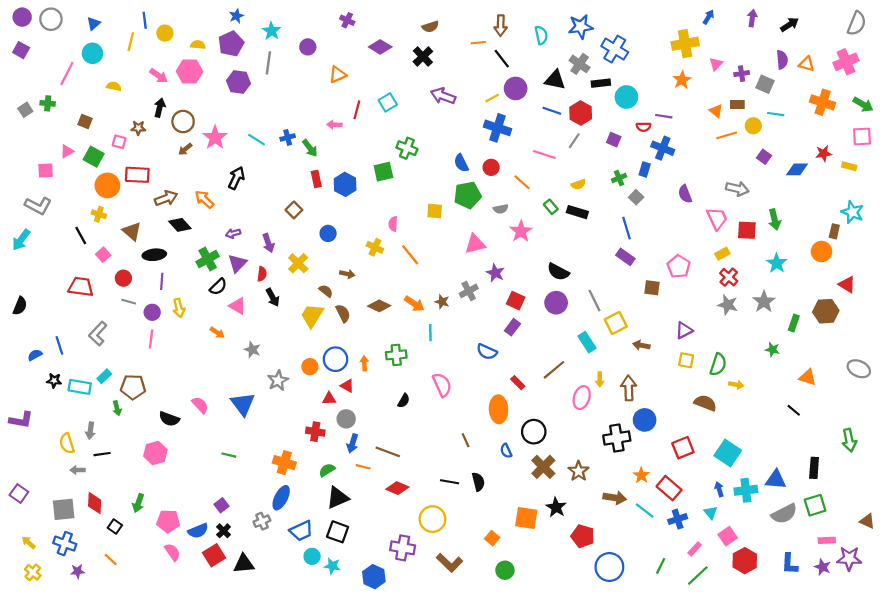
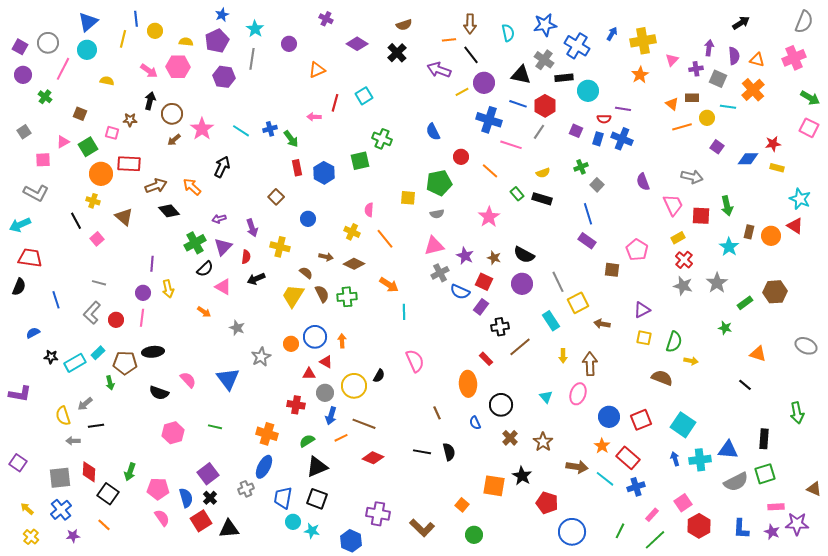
purple circle: (22, 17) -> (23, 75), moved
blue arrow: (709, 17) -> (612, 34), moved
purple arrow: (752, 18) -> (709, 48), moved
gray circle: (51, 19) -> (48, 43), moved
blue triangle: (94, 23) -> (88, 22), size x1.5
purple arrow: (443, 96) -> (439, 70), moved
orange cross: (823, 102) -> (753, 90), moved, turned 30
green cross: (48, 103) -> (45, 97), turned 32
gray square: (25, 110) -> (24, 132), moved
blue cross: (497, 128) -> (489, 120), moved
pink square: (862, 136) -> (809, 128), turned 30
green square: (94, 157) -> (88, 147), turned 30
blue semicircle: (461, 163) -> (433, 132), moved
yellow rectangle: (849, 166) -> (777, 168), moved
blue rectangle: (645, 169) -> (598, 139), moved
gray semicircle: (501, 209) -> (437, 214), moved
brown rectangle: (834, 231) -> (749, 232), moved
cyan arrow: (21, 240) -> (20, 225), turned 30
pink triangle: (475, 244) -> (434, 246), moved
black ellipse: (154, 255) -> (153, 352), moved
yellow cross: (298, 263) -> (280, 247), turned -30
red circle: (123, 278) -> (116, 320), moved
red triangle: (847, 285) -> (795, 226), moved
red trapezoid: (81, 287) -> (30, 258), moved
black arrow: (273, 297) -> (256, 279), turned 96
gray line: (129, 302) -> (99, 283), moved
brown star: (442, 302) -> (494, 258), moved
brown diamond: (379, 306) -> (354, 264), moved
green rectangle: (794, 323) -> (745, 303), turned 35
blue line: (59, 345) -> (56, 300), moved
blue semicircle: (487, 352) -> (460, 292), moved
green cross: (396, 355) -> (347, 297), moved
cyan rectangle: (80, 387) -> (75, 363), turned -40
pink ellipse: (582, 398) -> (578, 394), moved
blue circle: (645, 420) -> (609, 417), moved
gray arrow: (90, 431) -> (85, 404), turned 42
black cross: (617, 438) -> (500, 327), moved, size x0.7
pink hexagon: (155, 453) -> (173, 433), moved
orange line: (363, 467) -> (341, 438), turned -40
brown cross: (543, 467) -> (510, 438), size x0.7
purple square: (221, 505) -> (208, 474), size x1.5
cyan triangle: (711, 513) -> (546, 397), moved
yellow circle: (432, 519) -> (354, 386), moved
black square: (115, 527) -> (108, 494), size x1.5
blue semicircle: (198, 531) -> (186, 498), turned -84
blue trapezoid: (301, 531) -> (283, 498), turned 125
blue cross: (65, 544) -> (61, 510), turned 30

